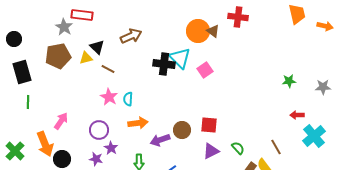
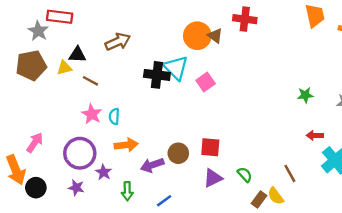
black triangle: (97, 47) -> (77, 55), turned -42
purple circle: (99, 130) -> (80, 153), size x1.4
purple star: (111, 148) -> (104, 172), moved

